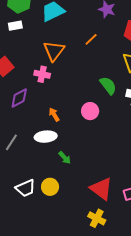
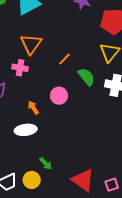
orange line: (91, 39) -> (64, 59), moved
pink circle: (90, 111) -> (59, 96), moved
green arrow: (65, 158) -> (46, 164), moved

